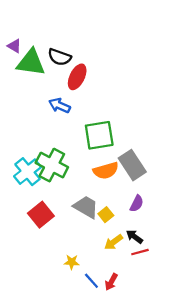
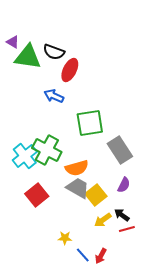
orange semicircle: (106, 171) -> (77, 168), moved
yellow square: (106, 215) -> (96, 195), size x1.5

